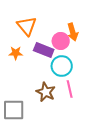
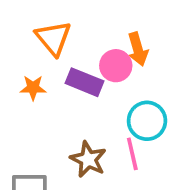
cyan circle: (62, 66) -> (147, 121), moved

